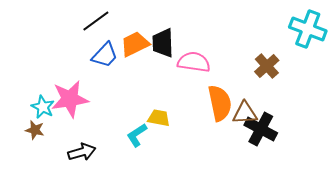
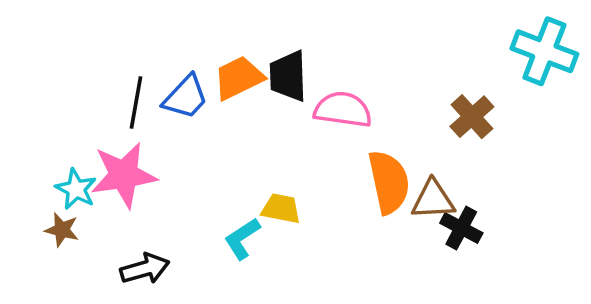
black line: (96, 21) -> (136, 103), moved, turned -44
black cross: (261, 129) -> (461, 228), size x0.7

